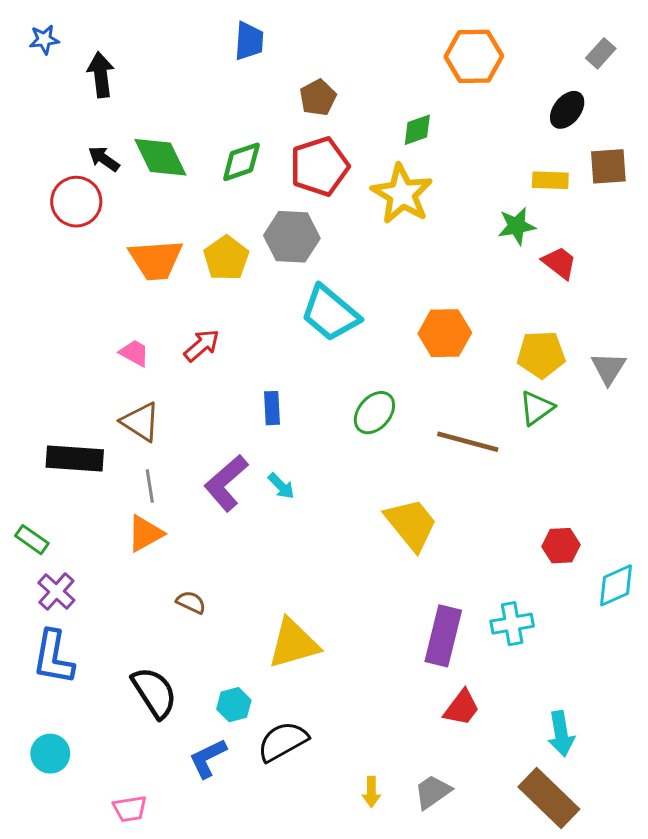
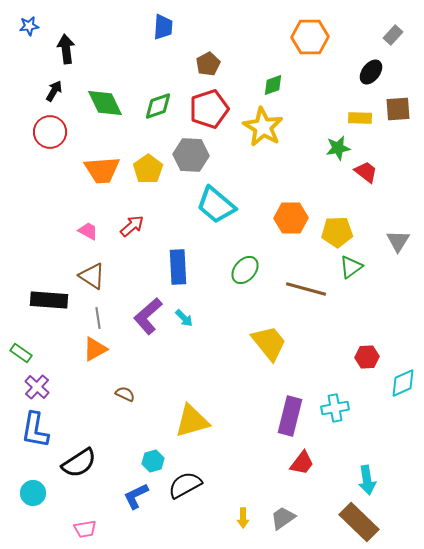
black arrow: (104, 159) -> (54, 91), moved, turned 85
yellow pentagon: (541, 355) -> (337, 232), moved
blue rectangle: (272, 408) -> (178, 267), size x1.6
black semicircle: (154, 692) -> (79, 463), moved, turned 90

